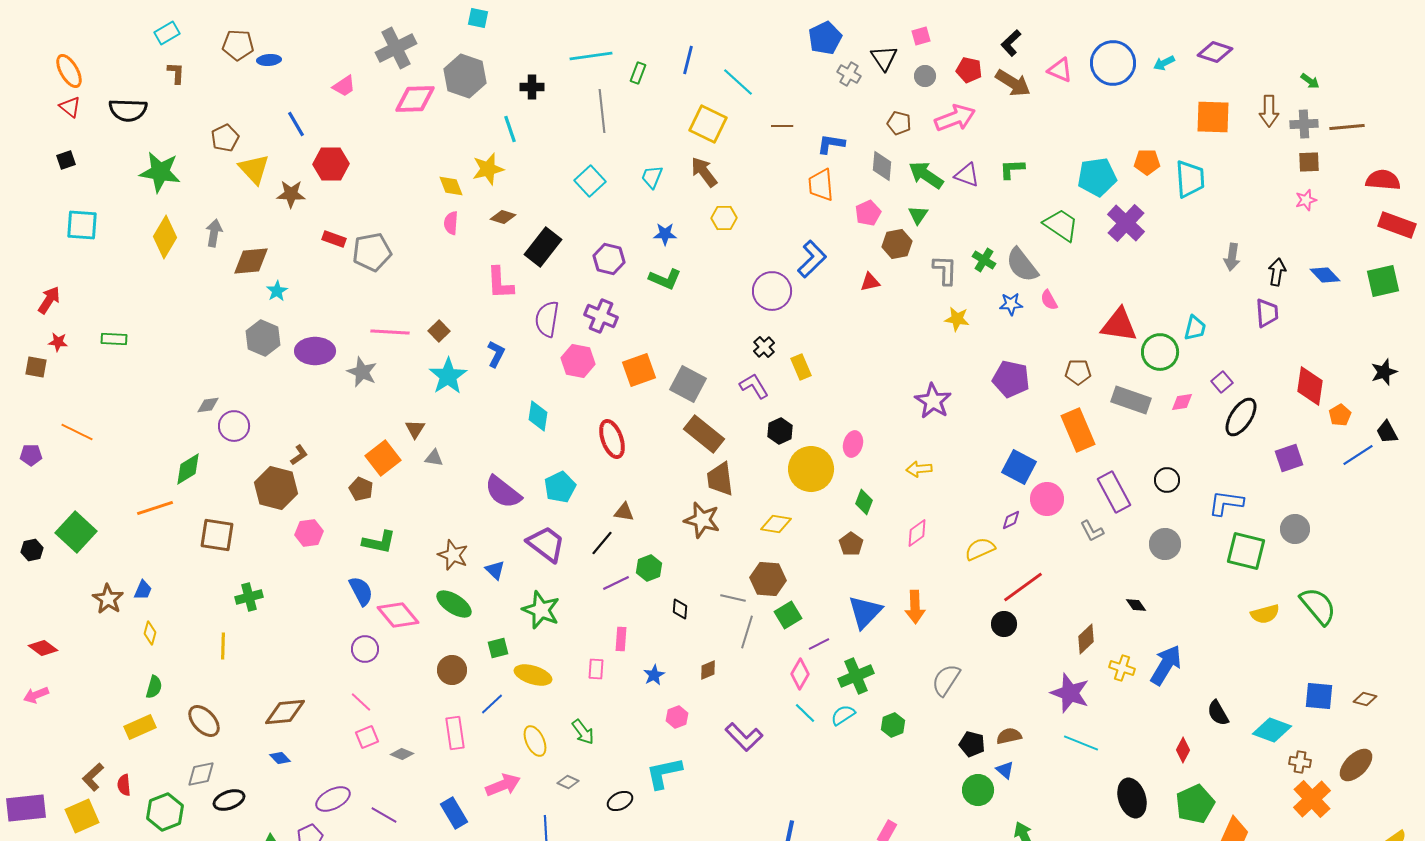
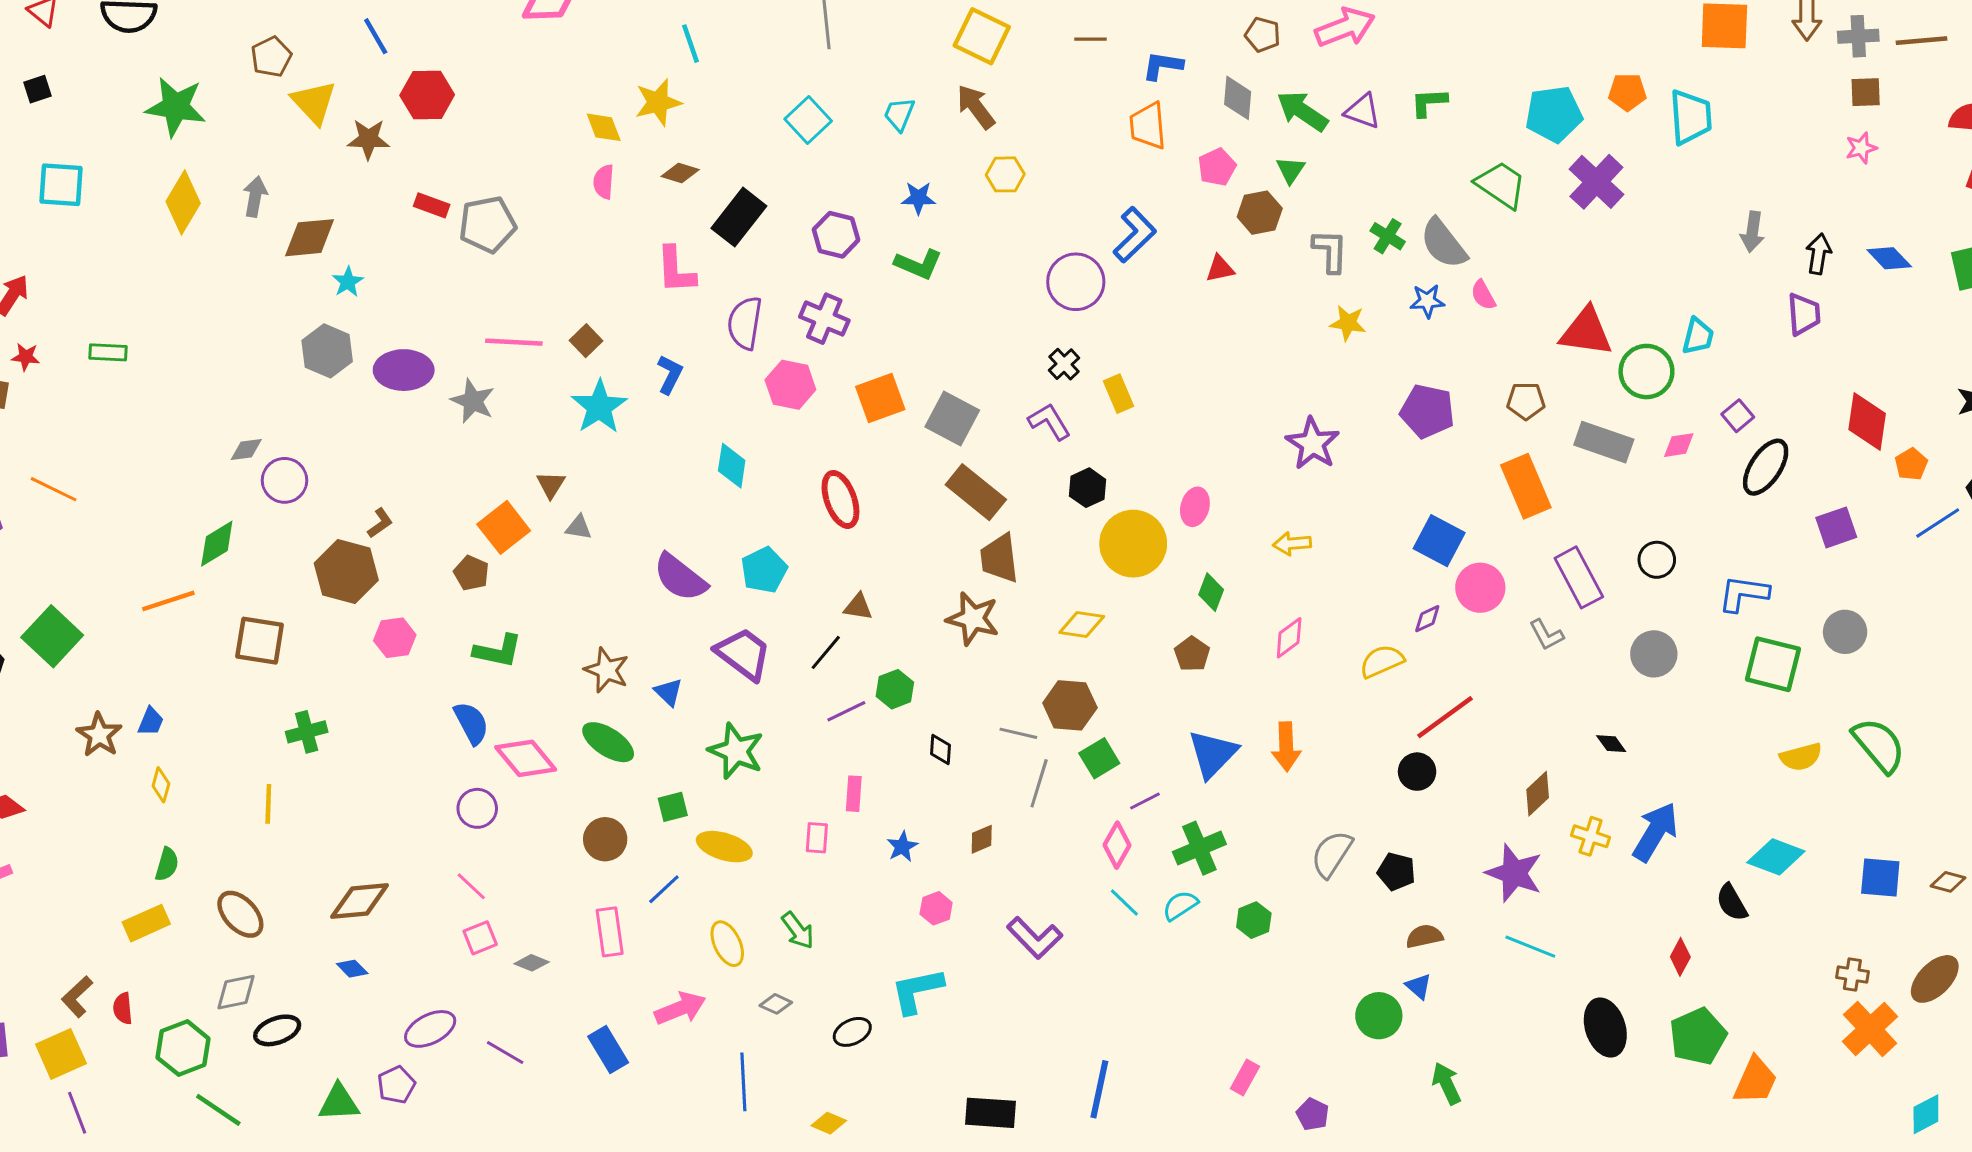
cyan diamond: (1272, 730) -> (1776, 857), moved
black pentagon: (972, 744) -> (1396, 872), moved

